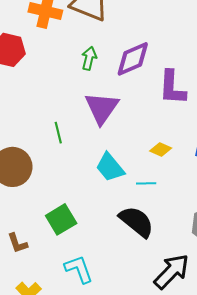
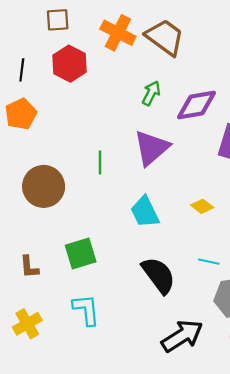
cyan line: (146, 183) -> (209, 262), moved

